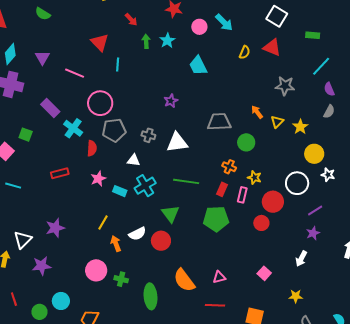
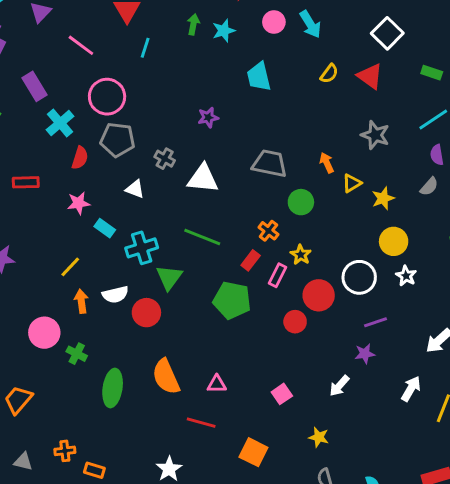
cyan cross: (145, 186) -> (142, 248), moved

